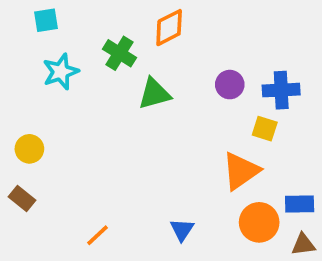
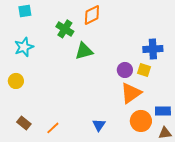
cyan star: (61, 72) -> (24, 47), moved
purple circle: (230, 85) -> (125, 70), moved
brown rectangle: (22, 198) -> (24, 123), moved

